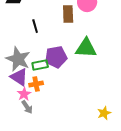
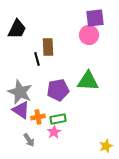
brown rectangle: (68, 14) -> (48, 47), moved
green rectangle: (40, 65) -> (58, 119), moved
pink star: (24, 94) -> (54, 132), moved

